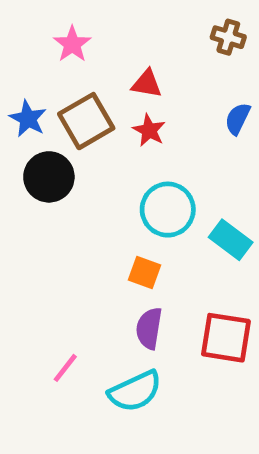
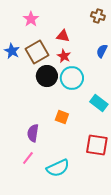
black circle: (49, 177) -> (47, 76), moved
cyan circle: (168, 210) -> (72, 78), moved
purple semicircle: (149, 328) -> (33, 133), moved

